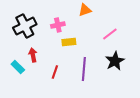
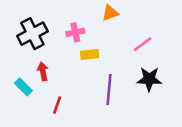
black star: (115, 61) -> (149, 79), turned 30
red line: (55, 72) -> (57, 105), moved

